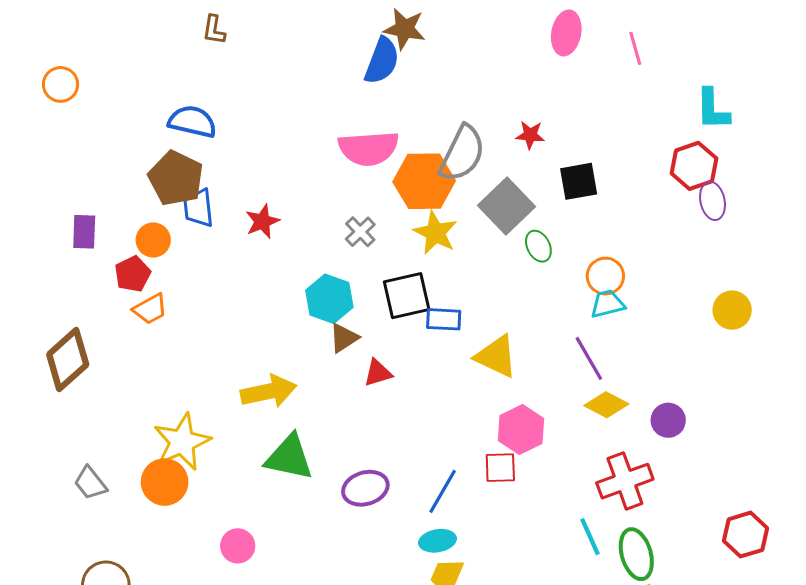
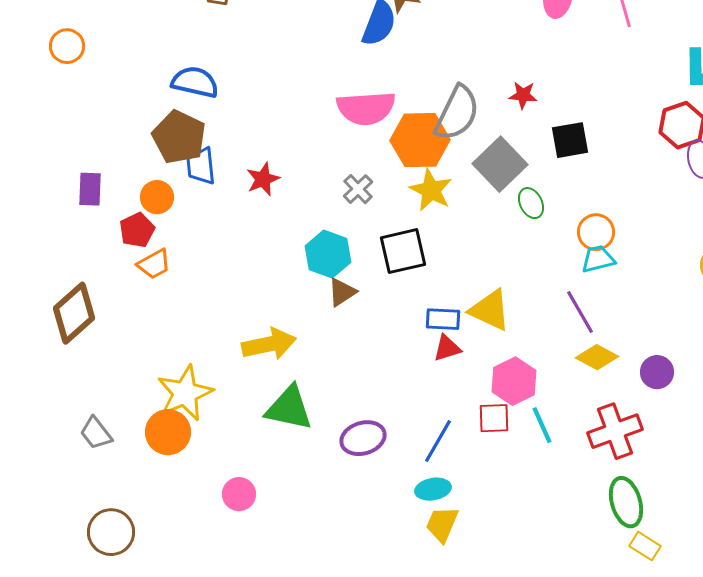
blue rectangle: (444, 319) -> (443, 319), moved
red triangle: (378, 373) -> (447, 348), moved
cyan line: (590, 537) -> (542, 425), moved

